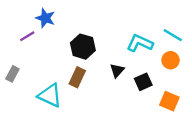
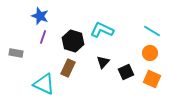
purple line: (27, 36) -> (43, 37), moved, turned -40
cyan L-shape: (140, 43) -> (102, 30), moved
gray rectangle: (12, 74) -> (16, 53), moved, turned 72
orange square: (169, 101) -> (152, 79), moved

